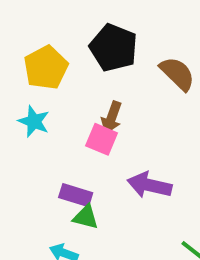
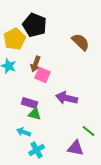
black pentagon: (114, 48) -> (35, 25), moved
brown arrow: (112, 117) -> (36, 64), moved

